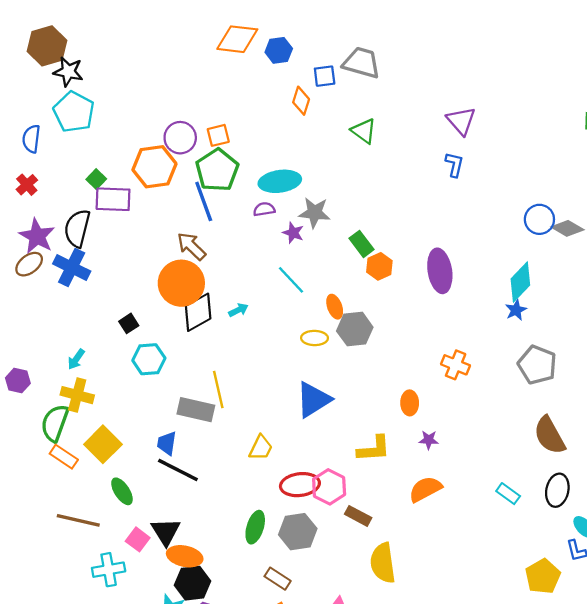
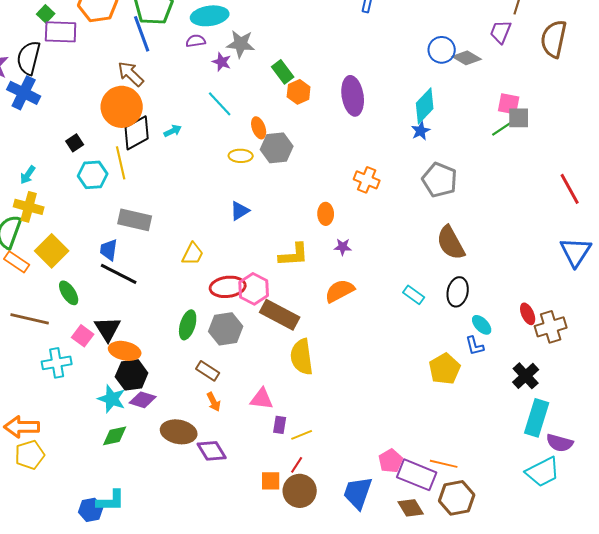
yellow line: (218, 389) -> (121, 163), moved
blue triangle: (313, 400) -> (240, 211), size x0.6
brown rectangle: (358, 516) -> (280, 315), size x1.6

